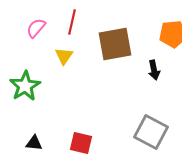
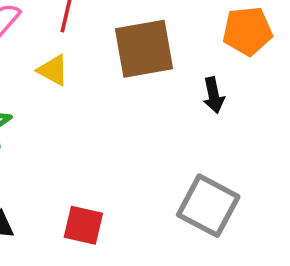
yellow triangle: (64, 56) -> (53, 70), turned -36

